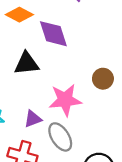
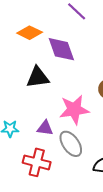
purple triangle: (33, 119) -> (45, 128), turned 30

